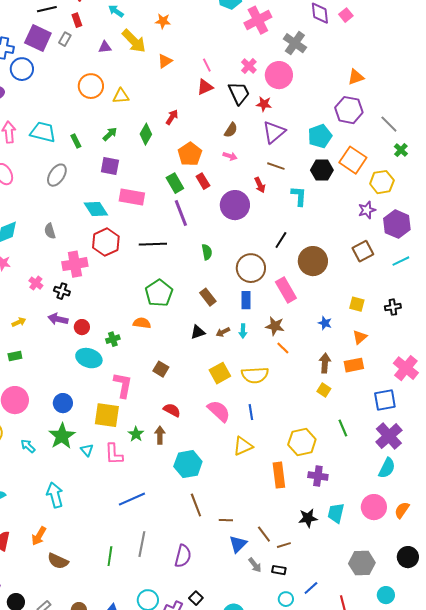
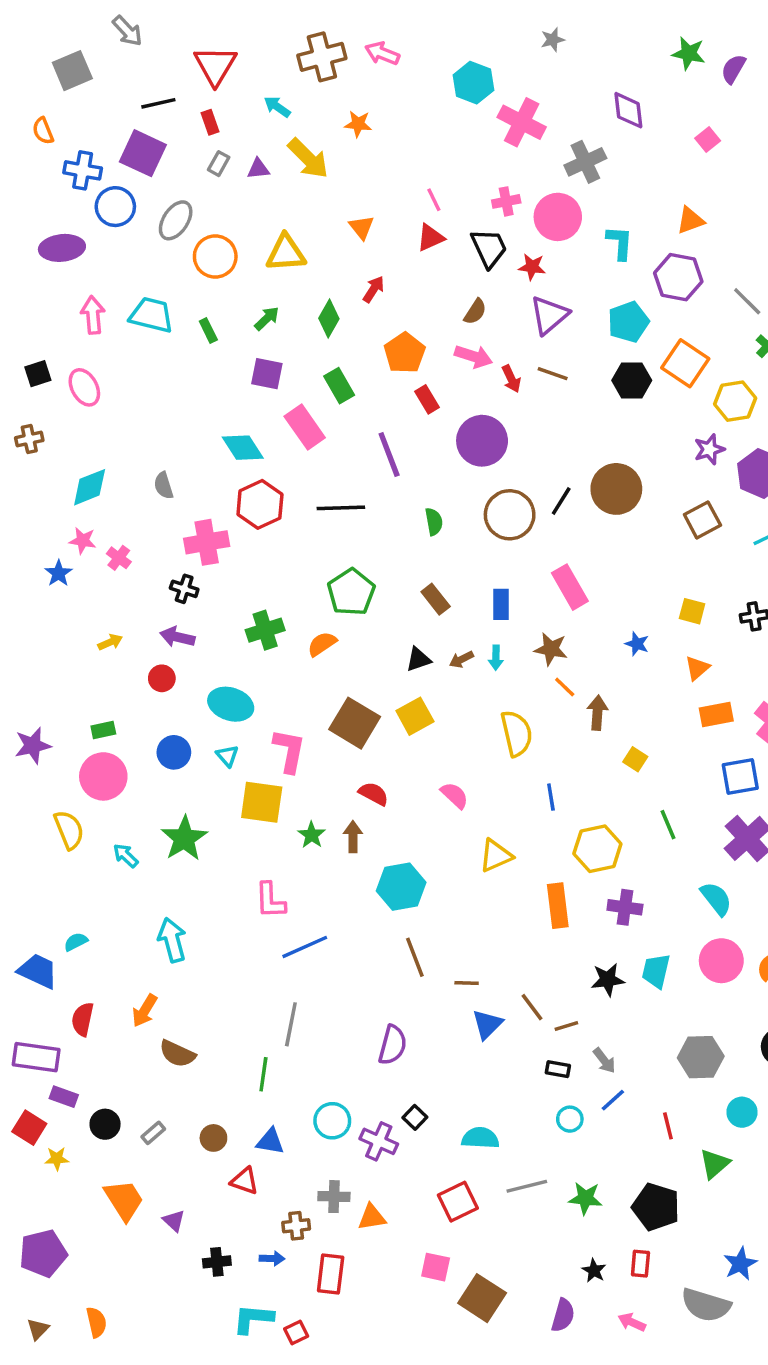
pink square: (346, 15) -> (708, 139), moved
pink cross: (258, 20) -> (522, 122), turned -36
gray rectangle: (65, 39) -> (219, 164), moved
gray cross: (295, 43) -> (585, 162), turned 30
orange triangle: (165, 61) -> (362, 227), moved, turned -35
pink cross: (249, 66) -> (506, 201), turned 35
orange circle: (91, 86) -> (215, 257), moved
yellow triangle: (121, 96) -> (286, 253), size x1.4
pink arrow: (230, 156) -> (473, 356), size x1.5
gray ellipse: (57, 175) -> (176, 220), moved
green rectangle: (175, 183) -> (339, 386), moved
red arrow: (260, 185) -> (511, 379), moved
cyan L-shape: (299, 196) -> (620, 243), moved
pink rectangle: (132, 197) -> (305, 427), turned 45
brown circle: (313, 261) -> (616, 489), moved
brown circle: (251, 268) -> (510, 515), moved
pink cross: (36, 283) -> (119, 558), moved
orange semicircle: (142, 323) -> (322, 644), turned -42
red circle: (82, 327) -> (162, 678), moved
green cross: (113, 339) -> (265, 630), moved, size x1.5
green rectangle: (15, 356) -> (103, 730), moved
brown arrow: (325, 363) -> (597, 713), moved
orange rectangle: (354, 365) -> (716, 714), moved
brown square: (161, 369) -> (355, 723), size x1.8
yellow square: (220, 373) -> (415, 716), moved
yellow semicircle: (255, 375) -> (516, 733), turned -100
blue circle: (63, 403) -> (174, 752), moved
pink semicircle: (219, 411) -> (454, 795), size x0.7
blue line: (251, 412) -> (551, 797), moved
cyan triangle: (87, 450) -> (227, 756), moved
pink L-shape: (114, 454) -> (270, 900), moved
cyan semicircle: (387, 468) -> (716, 899), moved, turned -65
gray line: (142, 544) -> (291, 1024), moved
green line: (110, 556) -> (263, 1074), moved
gray arrow: (255, 565) -> (604, 1061), moved

